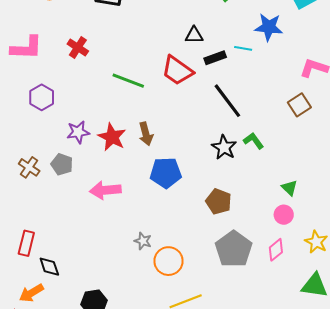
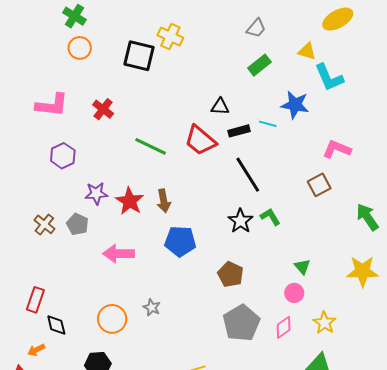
orange circle: (169, 261) -> (112, 319), moved
orange arrow: (31, 293) -> (36, 350), size x0.7

